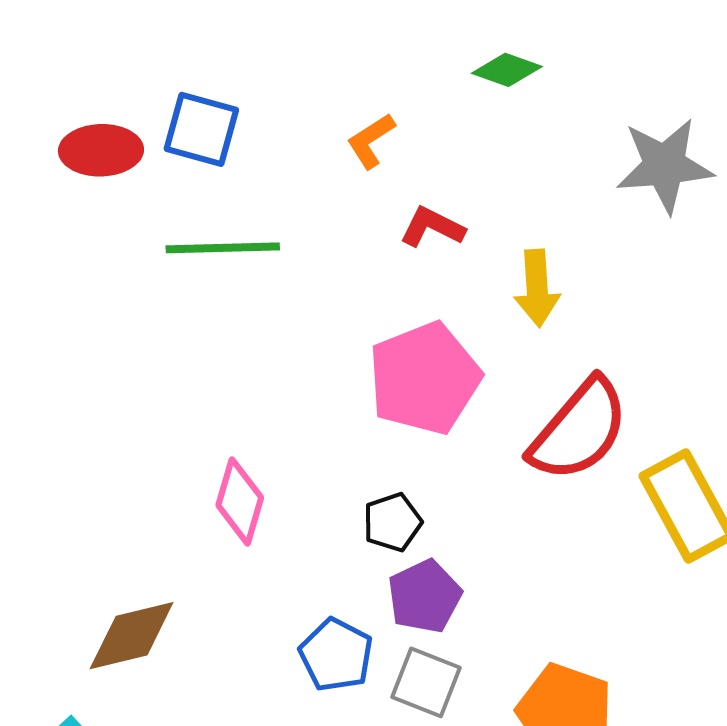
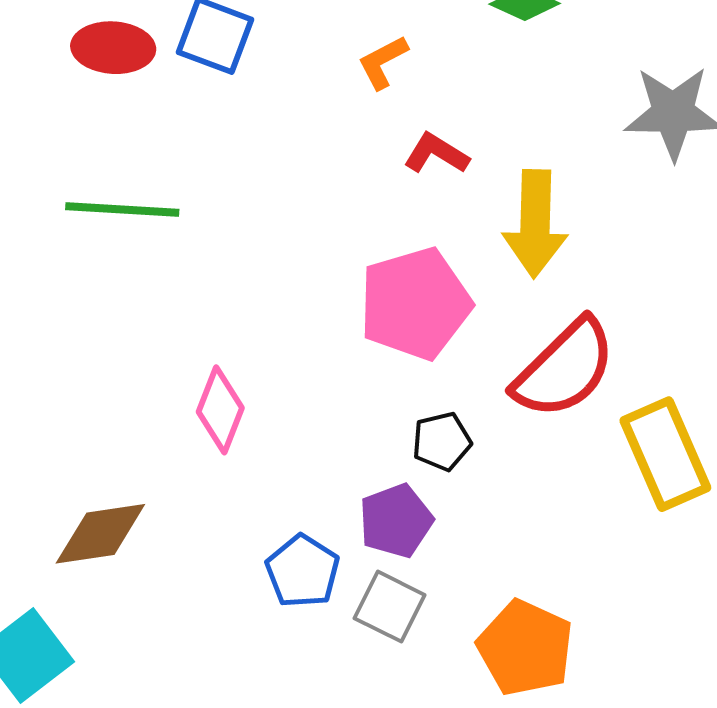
green line: (223, 248) -> (122, 210), moved
yellow arrow: (537, 288) -> (535, 224), size x1.4
black pentagon: (392, 522) -> (442, 441), moved

